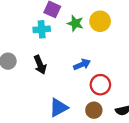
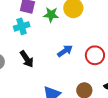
red circle: (100, 85) -> (95, 55), moved

